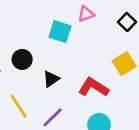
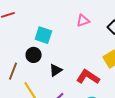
cyan square: (60, 32) -> (43, 35), moved

